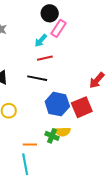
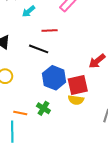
cyan arrow: (41, 41) -> (29, 11), moved
yellow semicircle: (63, 132) -> (76, 100), moved

